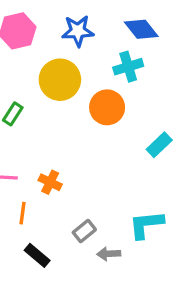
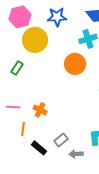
yellow circle: (60, 80) -> (35, 40), moved
black rectangle: (37, 255) -> (39, 148), moved

